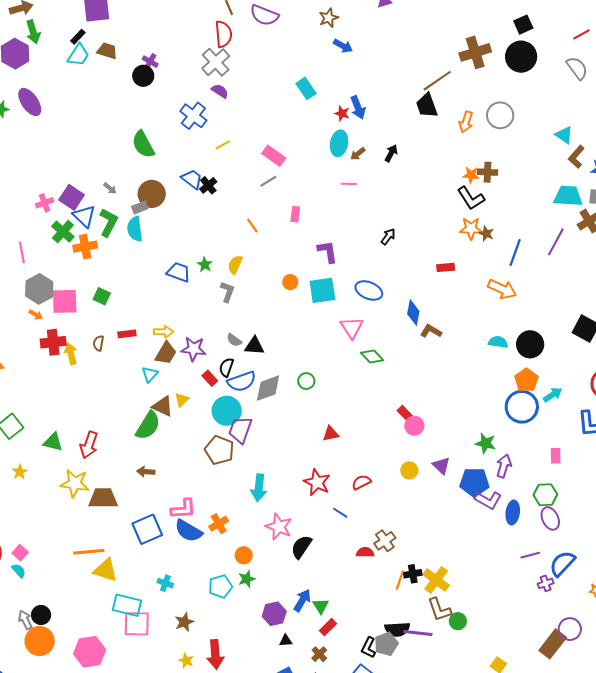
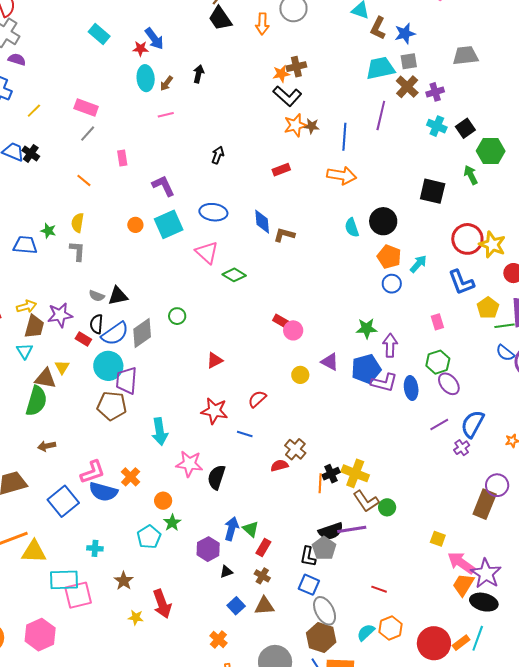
cyan semicircle: (498, 342) -> (352, 228), turned -102
blue circle: (522, 407) -> (392, 284), size x0.6

